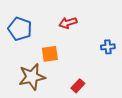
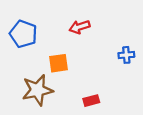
red rectangle: (78, 86) -> (91, 101), turned 32

